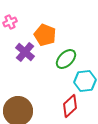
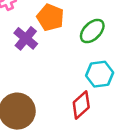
green ellipse: (66, 59) -> (92, 31), moved

